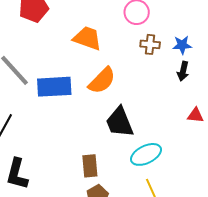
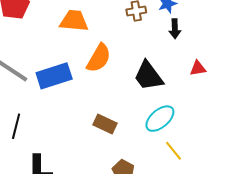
black trapezoid: (120, 122) -> (148, 76), moved
brown rectangle: (90, 166) -> (105, 124), moved, turned -45

